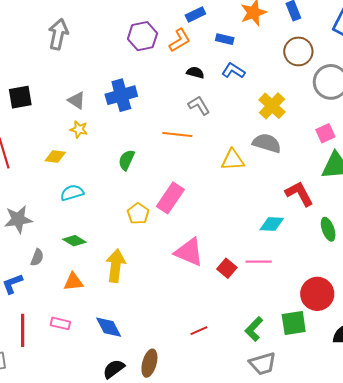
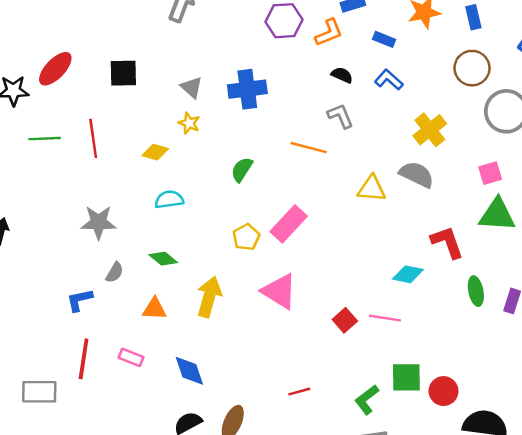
pink triangle: (189, 252) -> (279, 291), moved
red circle: (317, 294) -> (444, 391), moved, size x0.7
green square: (294, 323) -> (406, 377), moved

